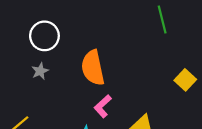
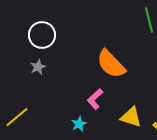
orange semicircle: (93, 68) -> (111, 64), moved, turned -32

